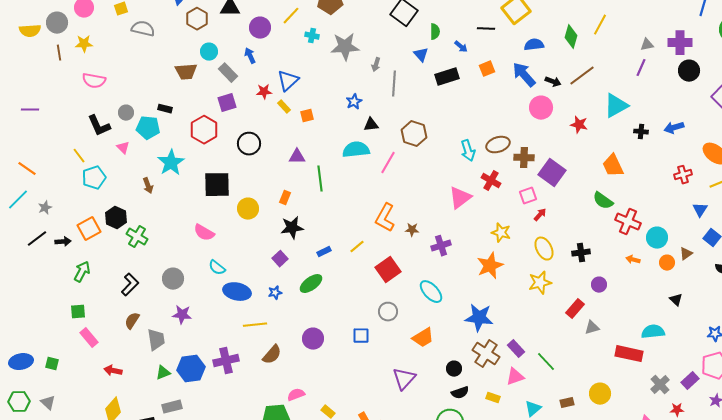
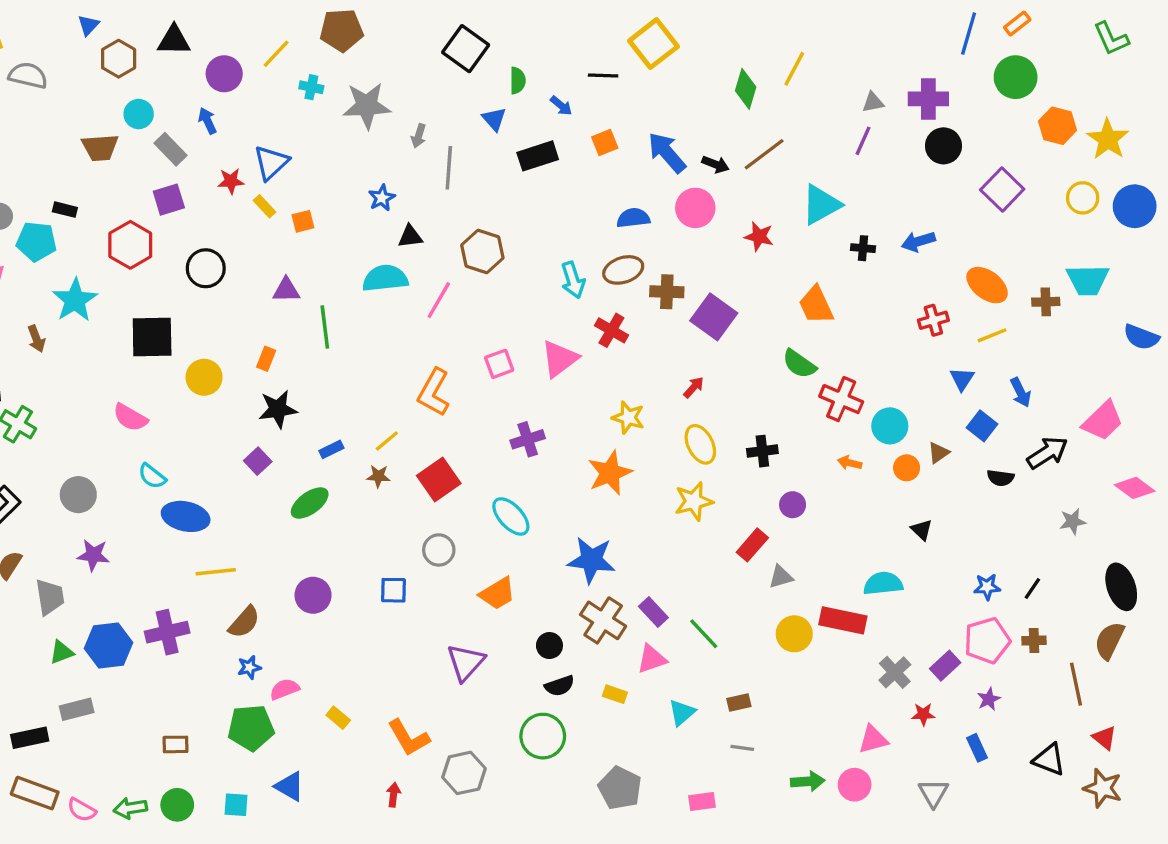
blue semicircle: (534, 45) -> (633, 218), moved
pink square: (528, 196) -> (499, 364), moved
brown star: (412, 230) -> (378, 476), moved
blue star: (275, 293) -> (249, 667), moved
yellow circle: (600, 394) -> (794, 634), moved

